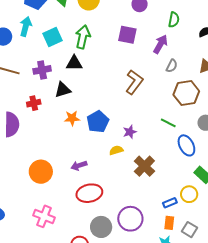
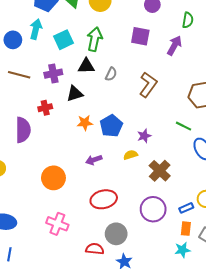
gray semicircle: (172, 66) -> (111, 74), moved
purple arrow: (79, 166) -> (94, 160), moved
purple circle: (130, 219) -> (153, 209), moved

